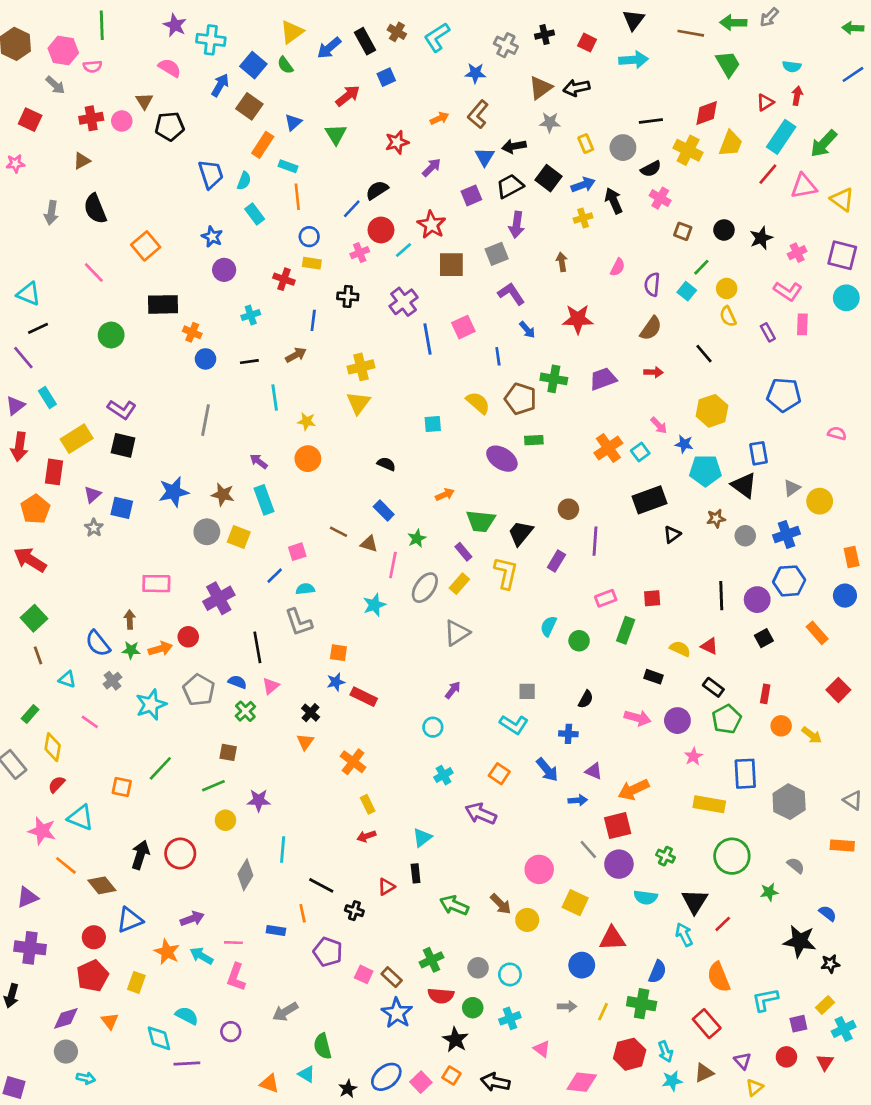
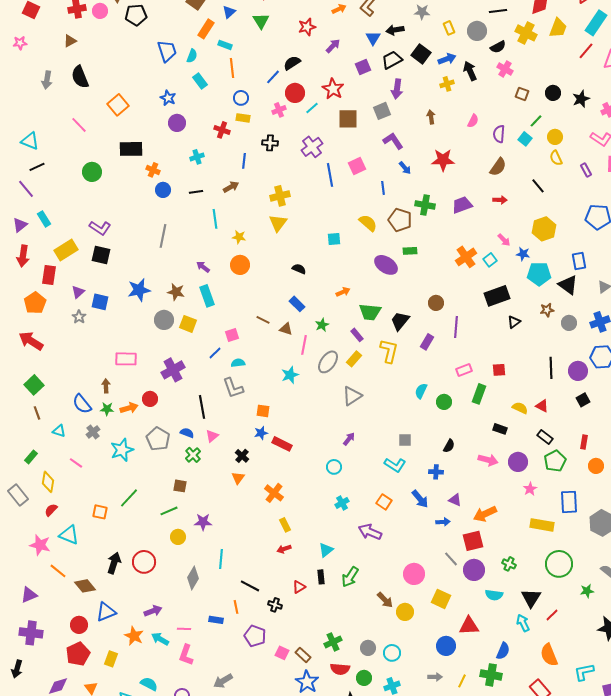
green arrow: (454, 905) -> (350, 577), moved, turned -80

